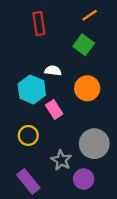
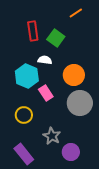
red rectangle: (39, 24) -> (33, 31), moved
green square: (84, 45) -> (56, 38), moved
gray circle: (94, 144) -> (80, 103), moved

